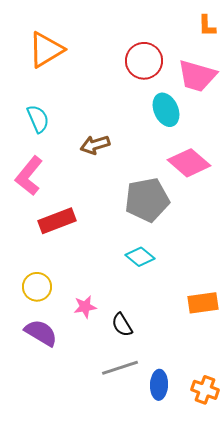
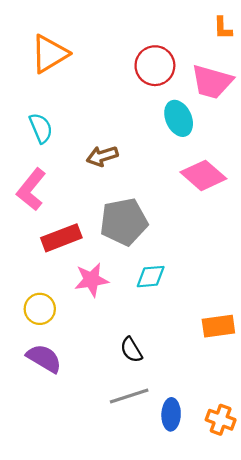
gray pentagon: (147, 200) -> (124, 222), moved
cyan diamond: (140, 257) -> (151, 277), turned -44
pink star: (85, 307) -> (91, 280), moved, size x1.4

